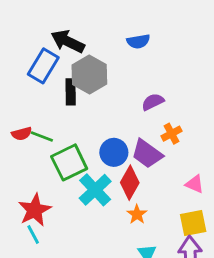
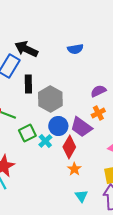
gray hexagon: (89, 75) -> (50, 99), moved
purple semicircle: (153, 102) -> (98, 91), moved
green square: (69, 162) -> (27, 133), size x0.7
cyan cross: (95, 190) -> (45, 141), moved, size x0.6

